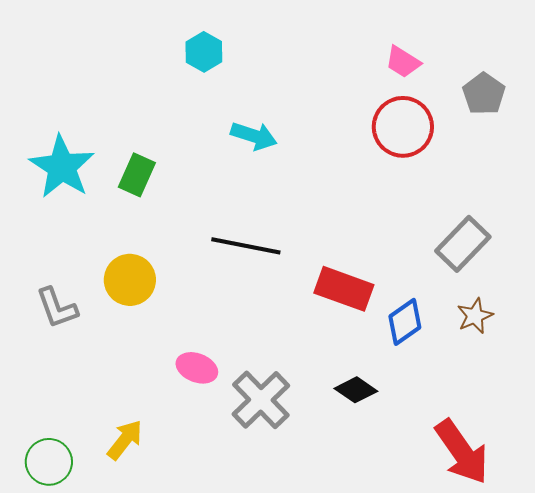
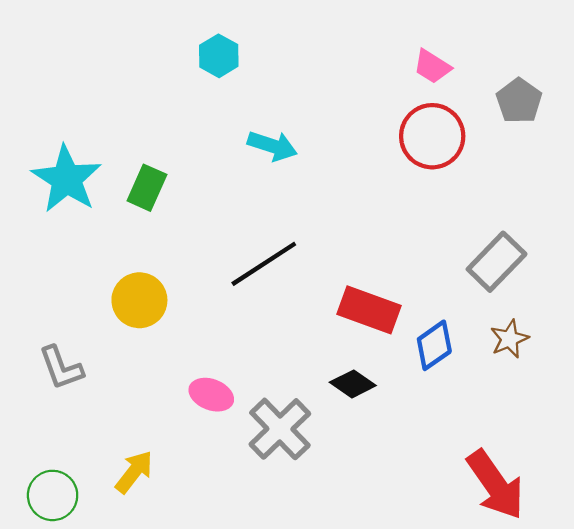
black line: (246, 246) -> (264, 264), turned -44
gray L-shape: (57, 308) -> (61, 368), moved
black diamond: (356, 390) -> (353, 384), moved

